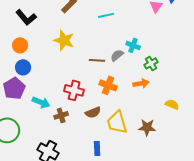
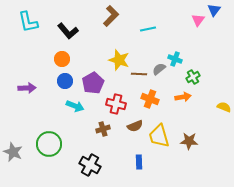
yellow star: (64, 40) -> (119, 60), moved
purple pentagon: (14, 88) -> (93, 83), moved
cyan arrow: (41, 102) -> (75, 106), moved
yellow semicircle: (172, 104) -> (224, 107), moved

